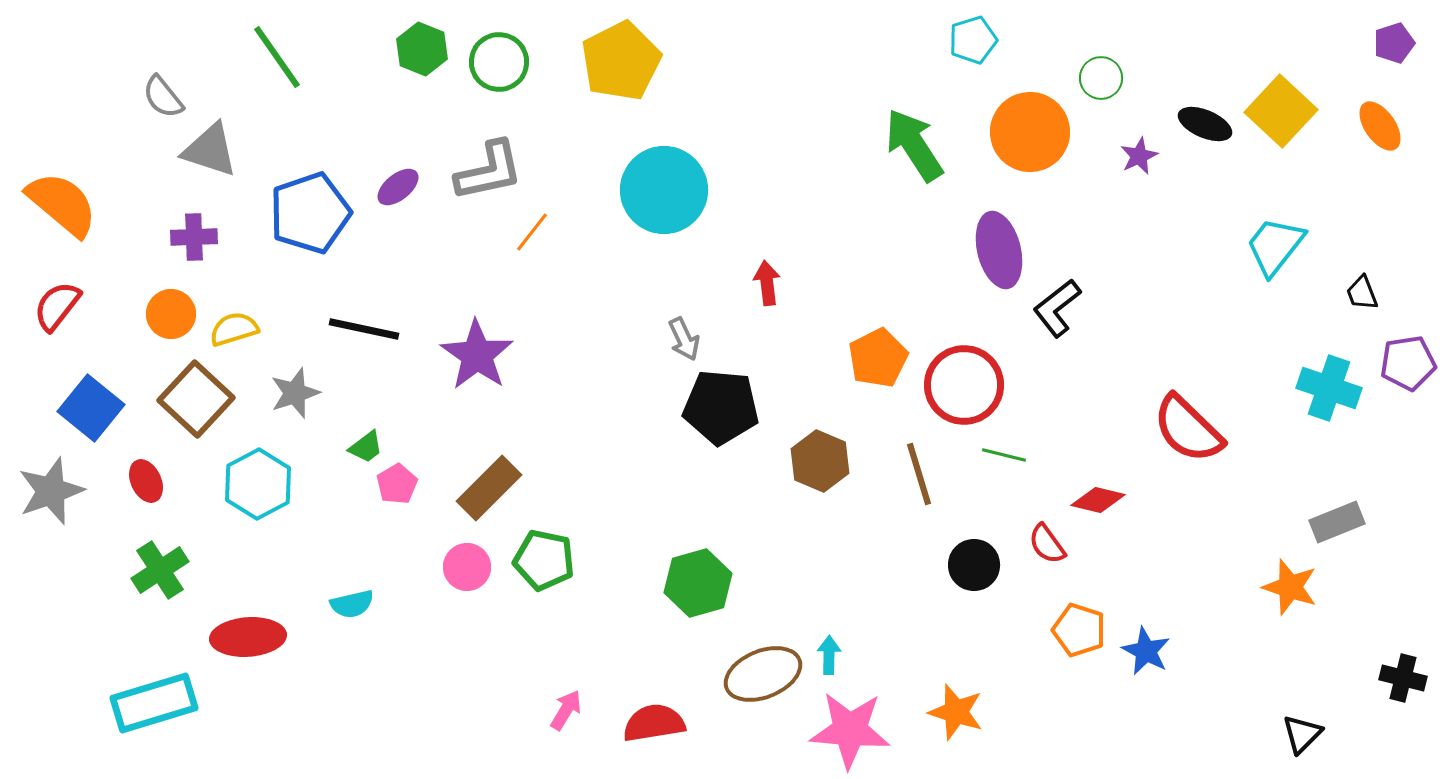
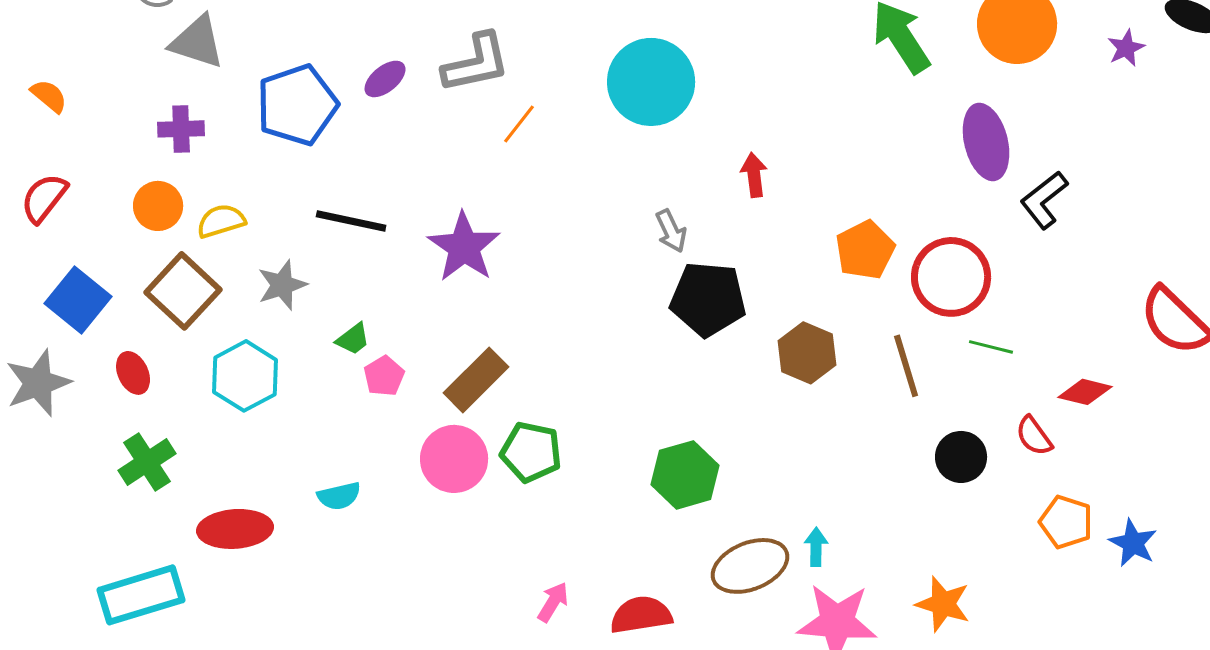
orange semicircle: (62, 204) -> (49, 96), size x0.5
pink circle: (467, 567) -> (454, 459), size x1.4

